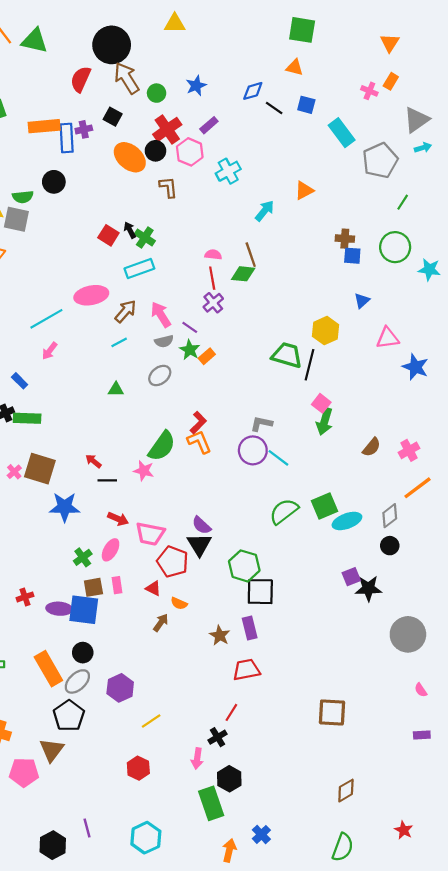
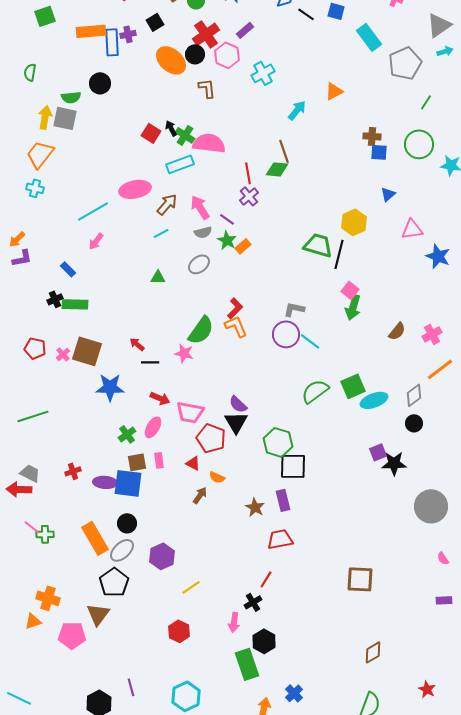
black square: (113, 117) -> (155, 22), turned 30
pink semicircle: (213, 255) -> (209, 143), moved, size x2.0

